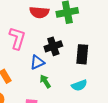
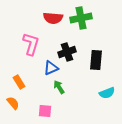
cyan semicircle: (79, 85) -> (107, 93), moved

